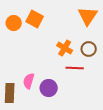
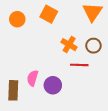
orange square: (35, 19) -> (49, 14), moved

